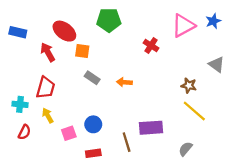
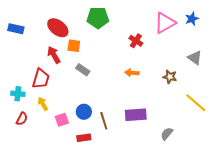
red arrow: (48, 52) -> (54, 55), moved
orange arrow: (124, 82) -> (132, 73), moved
yellow line: (194, 111) -> (196, 103), moved
brown line: (127, 142) -> (104, 121), moved

